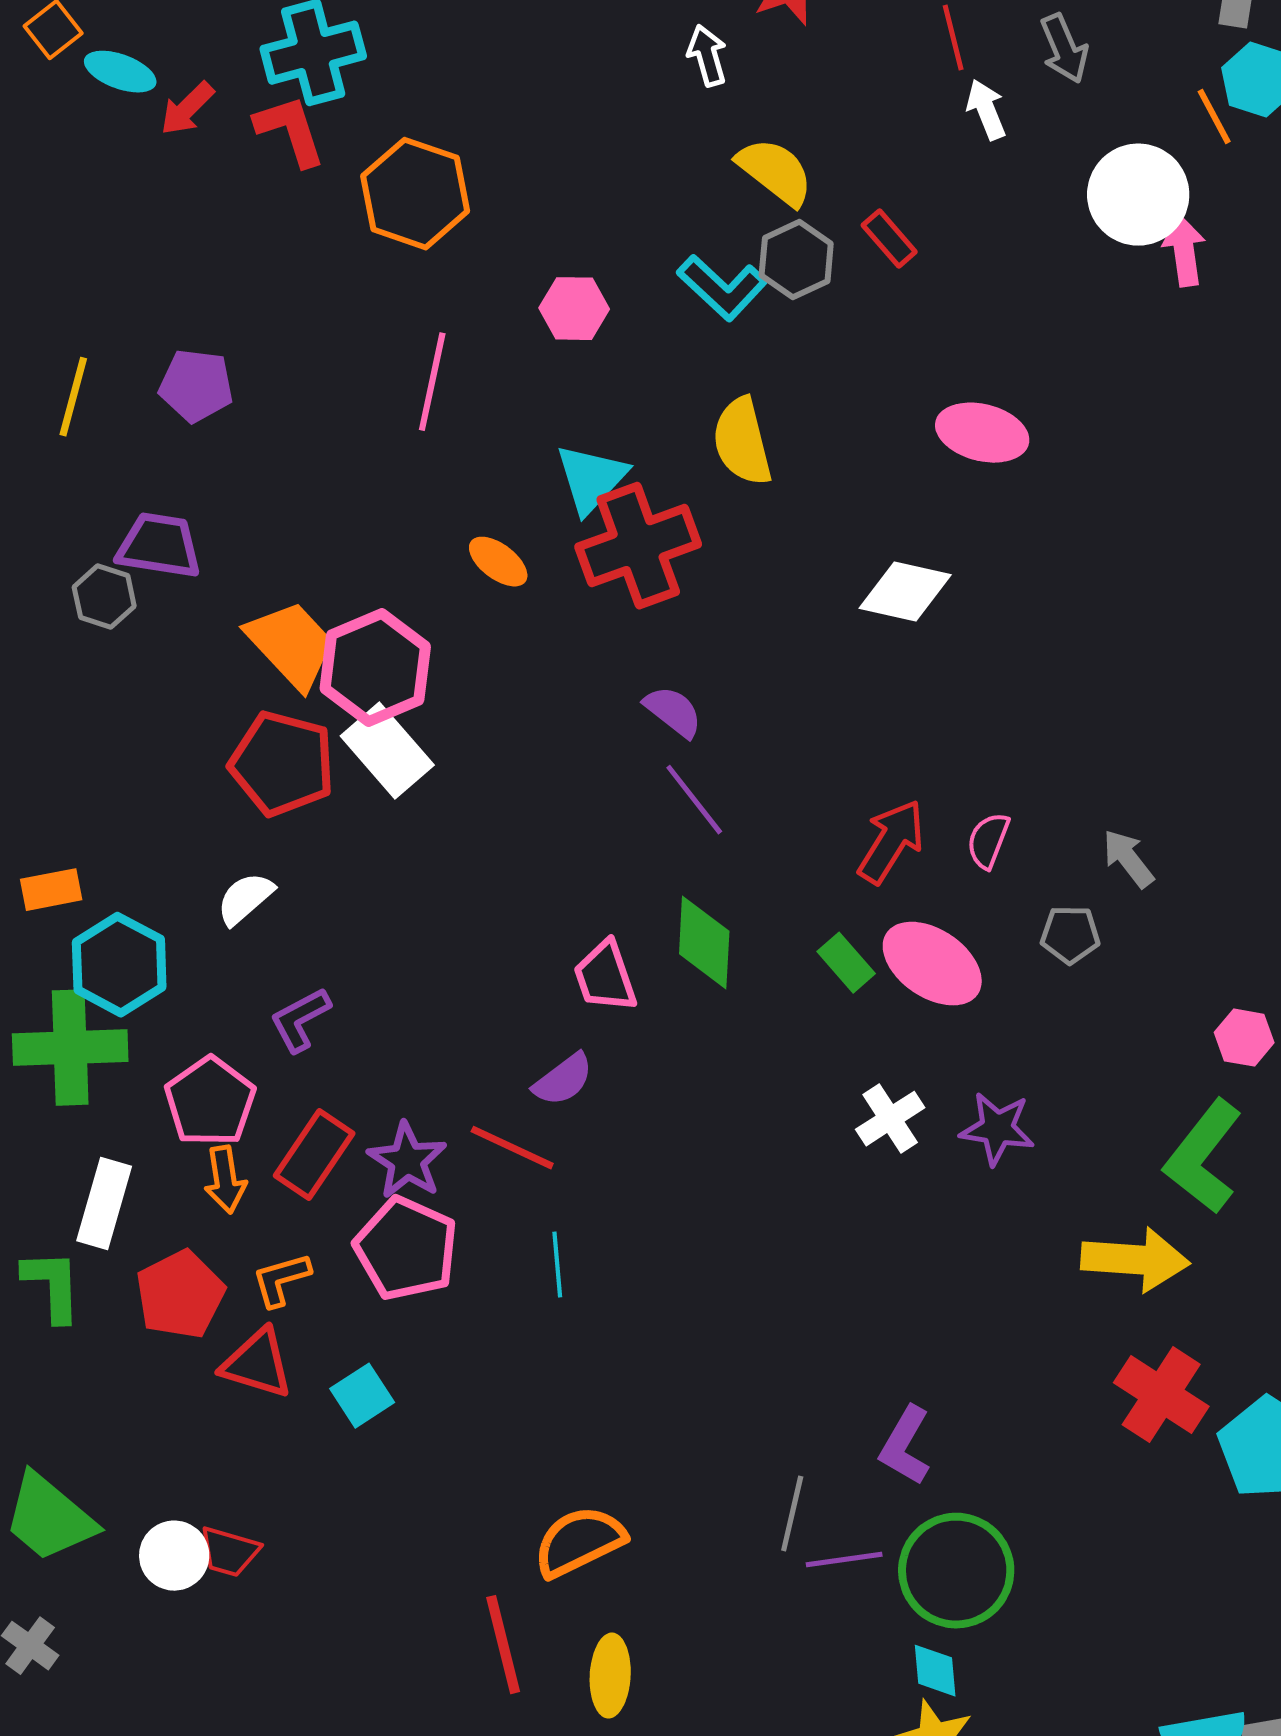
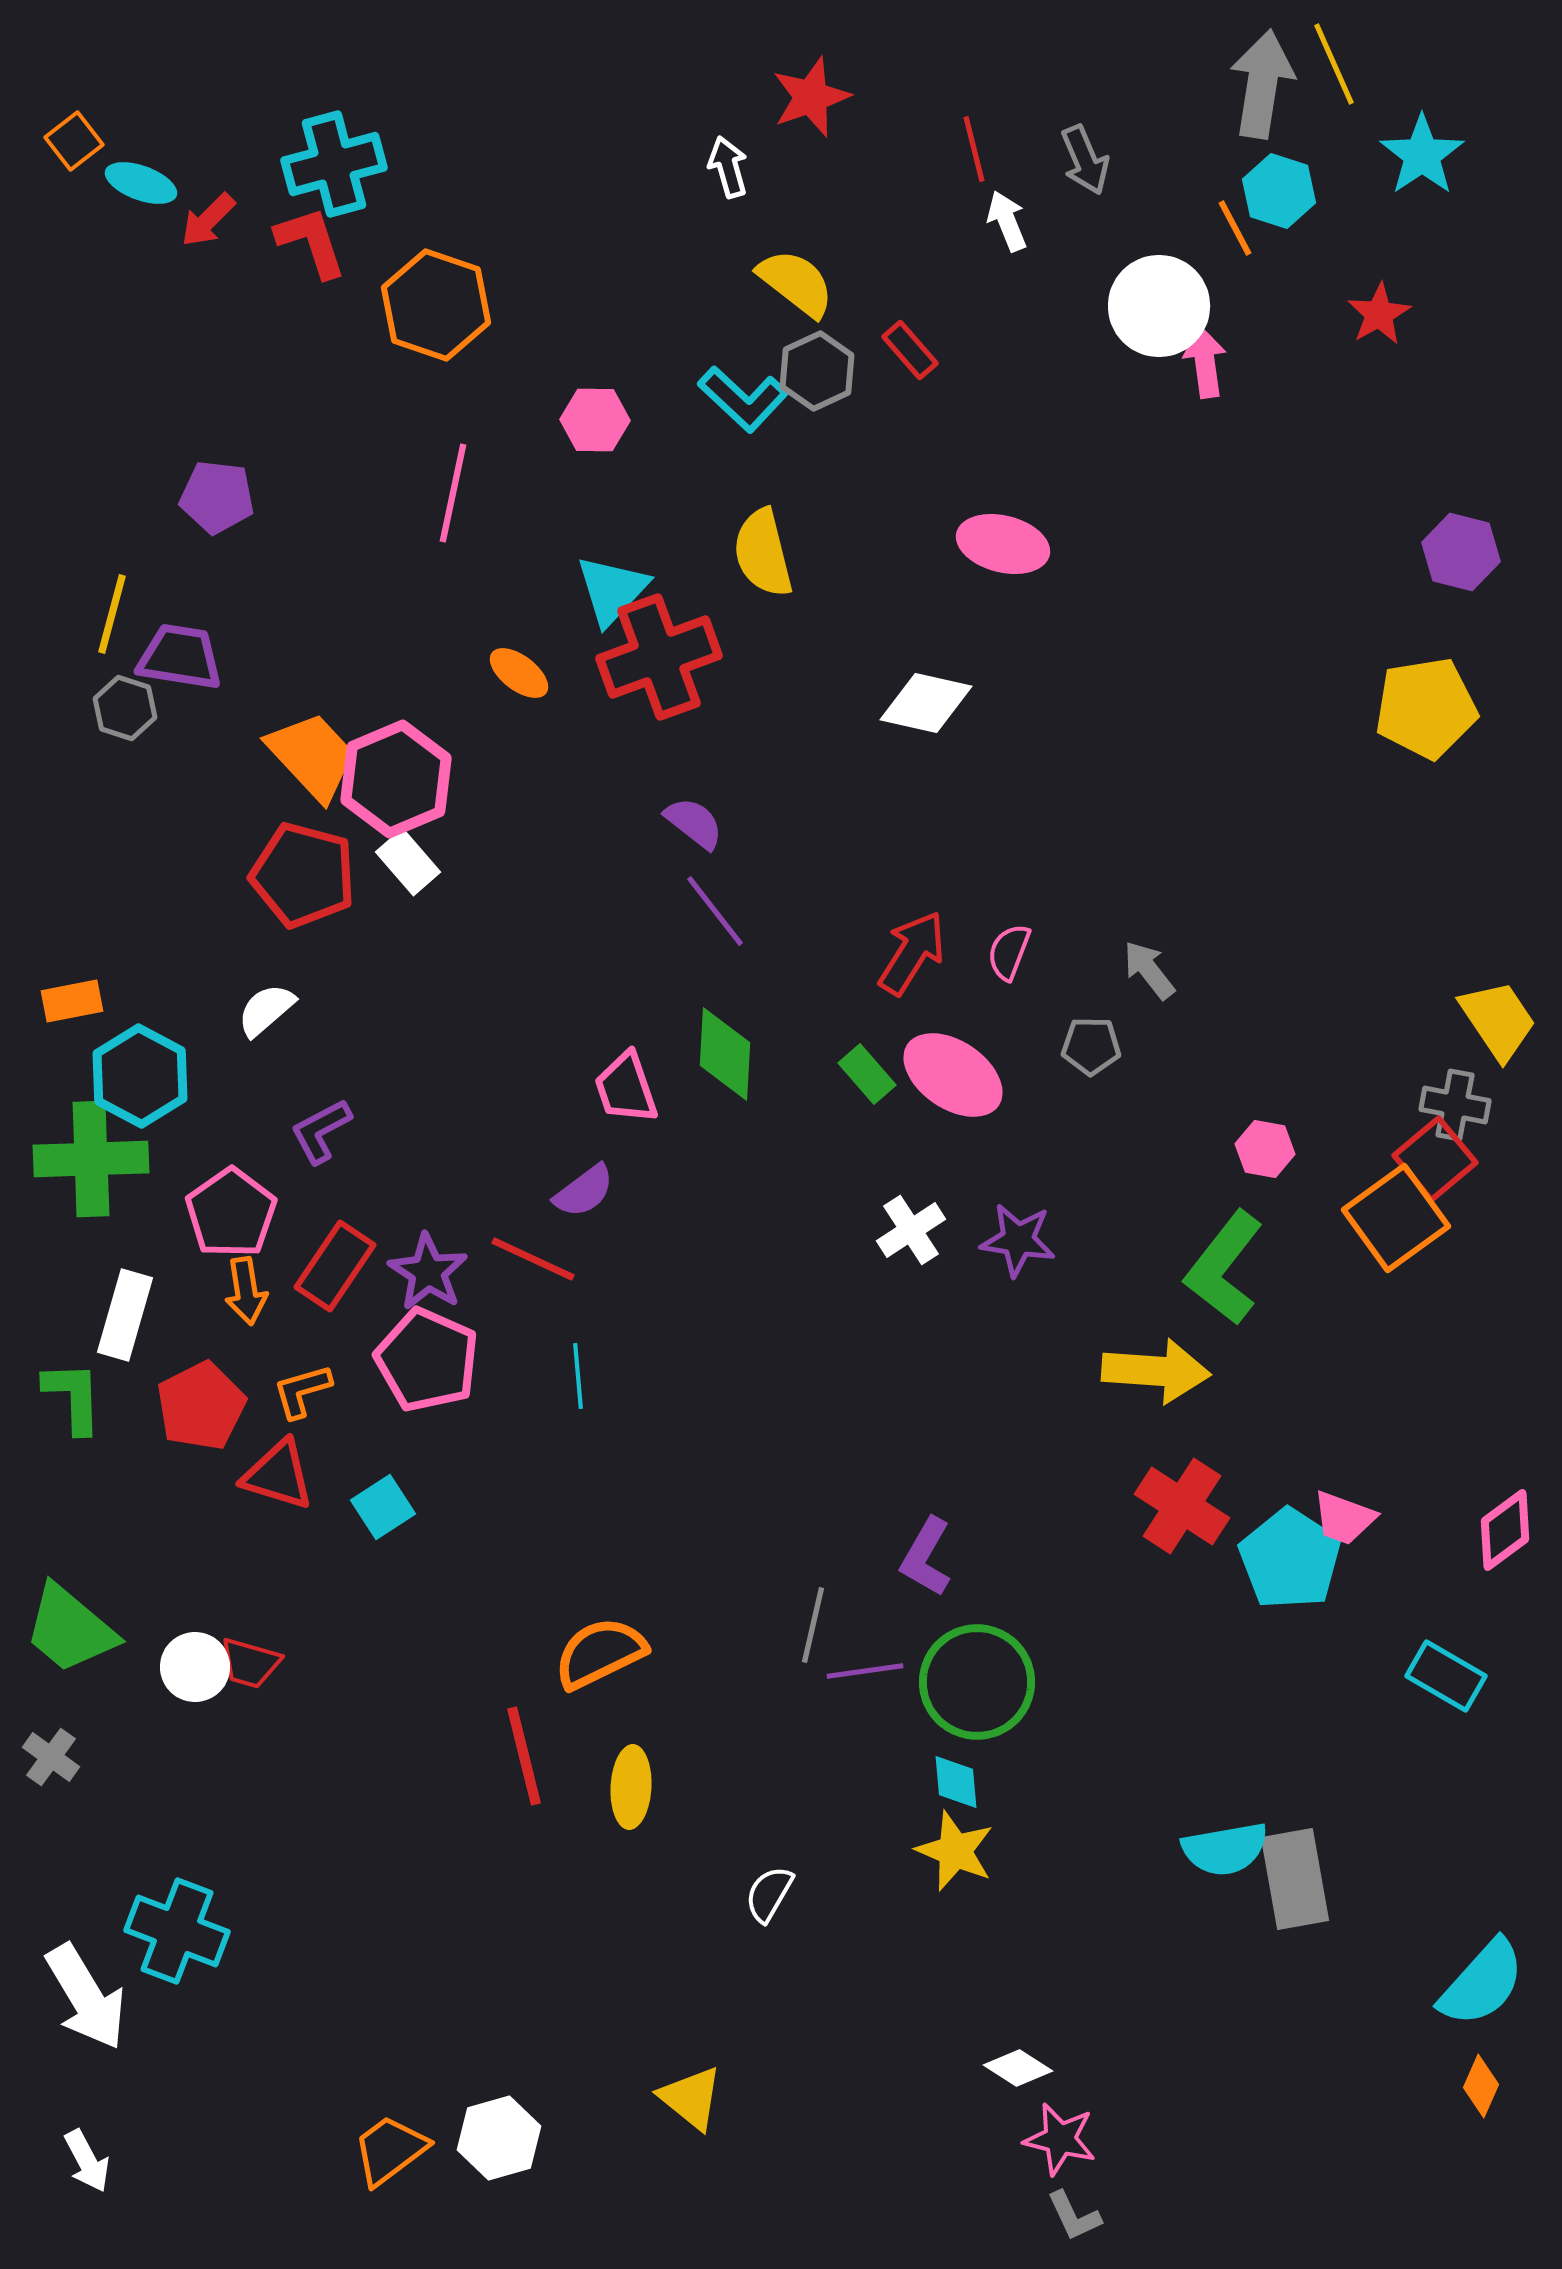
yellow line: (73, 397) -> (112, 614), moved
white rectangle: (387, 751) -> (408, 862), size x0.7

